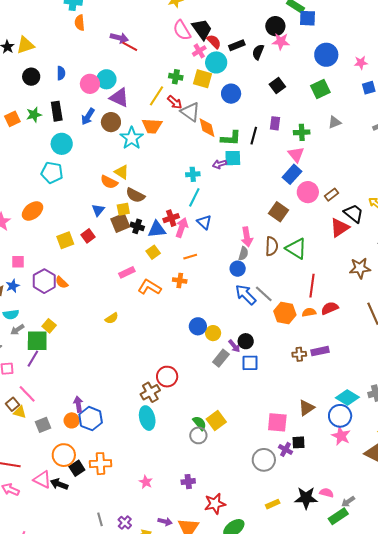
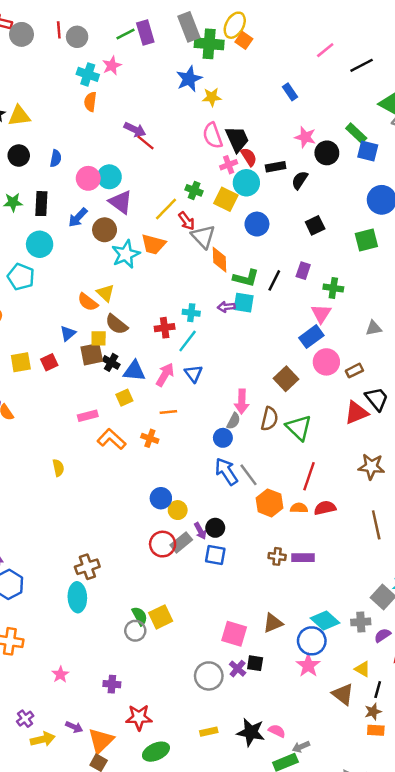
pink star: (281, 41) -> (305, 137), moved
gray triangle: (335, 122) -> (374, 328), moved
red cross: (171, 218) -> (165, 328), moved
yellow semicircle: (112, 318) -> (58, 468), turned -80
red circle: (167, 377) -> (163, 544), moved

